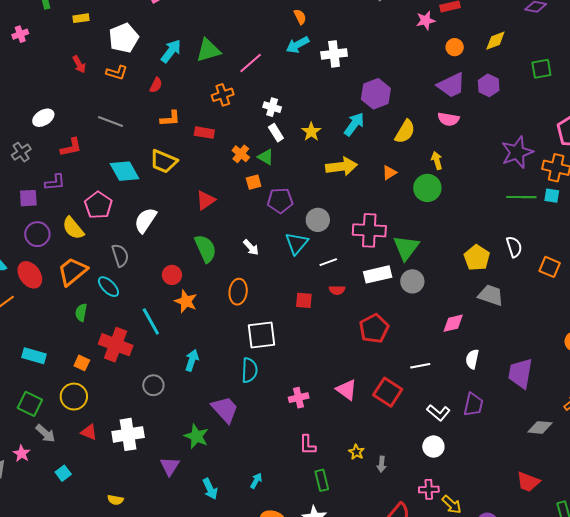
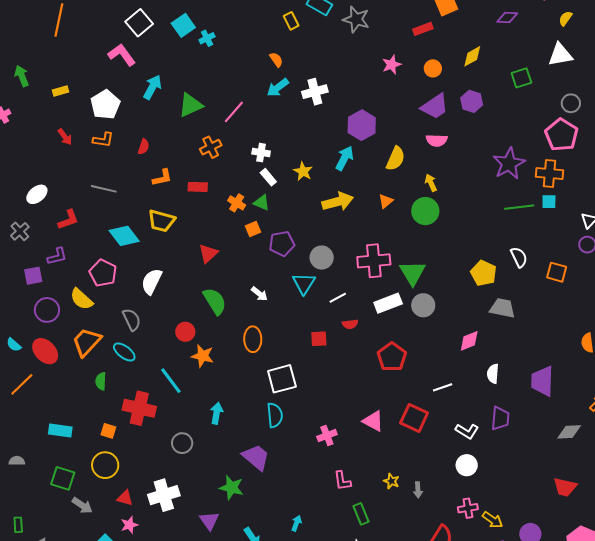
pink star: (426, 20) -> (392, 65), moved
cyan arrow: (171, 51) -> (152, 87), moved
pink star: (22, 454) -> (129, 525), moved, turned 30

